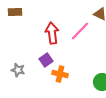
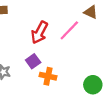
red arrow: (52, 33) -> (39, 32), turned -145

